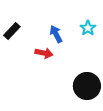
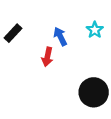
red arrow: (44, 53) -> (47, 57), turned 90

